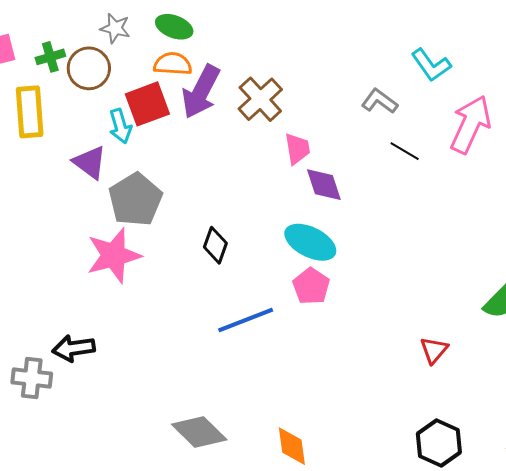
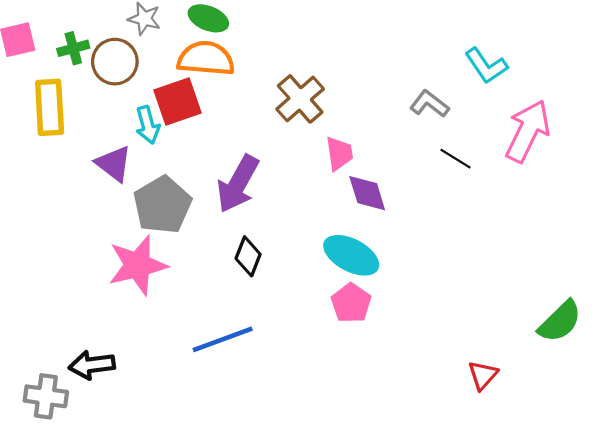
orange semicircle: (173, 64) -> (206, 59), size x1.4
purple arrow: (201, 92) -> (238, 184), moved
blue line: (246, 320) -> (223, 339), moved

